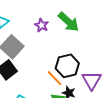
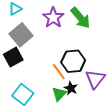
purple star: (42, 25) -> (53, 18), size x1.5

